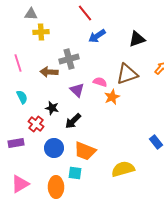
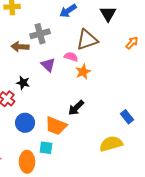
black triangle: (137, 39) -> (108, 14), turned -42
brown triangle: (127, 74) -> (87, 40), moved
black arrow: (73, 121) -> (76, 108), moved
yellow semicircle: (123, 169) -> (111, 144), moved

